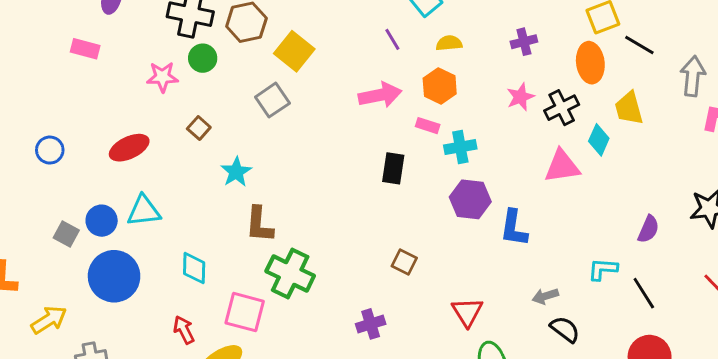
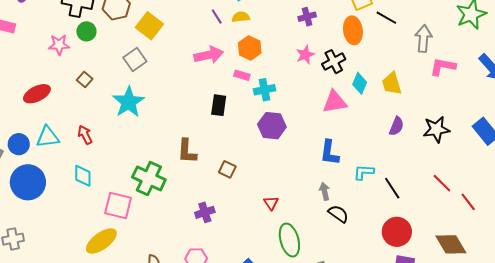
yellow semicircle: (449, 43) -> (241, 17), moved
yellow trapezoid: (629, 108) -> (392, 84), moved
cyan star: (236, 172) -> (129, 102), moved, size x1.5
brown L-shape: (259, 224) -> (187, 151), moved
blue L-shape: (514, 228) -> (329, 153), moved
purple semicircle: (648, 229) -> (396, 126), moved
gray arrow: (545, 296) -> (325, 191), turned 96
red triangle: (467, 312) -> (271, 203), size x0.7
red arrow: (184, 330) -> (85, 135), moved

